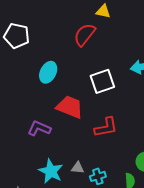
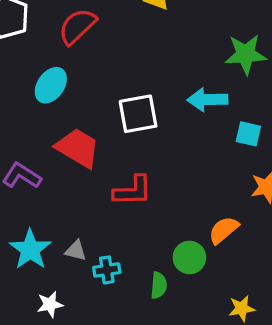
red semicircle: (85, 35) -> (77, 26), moved

